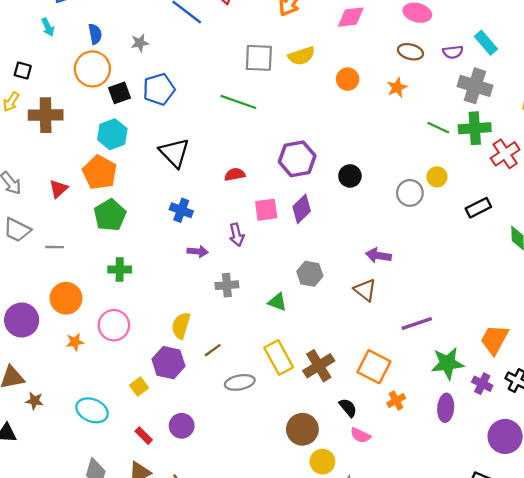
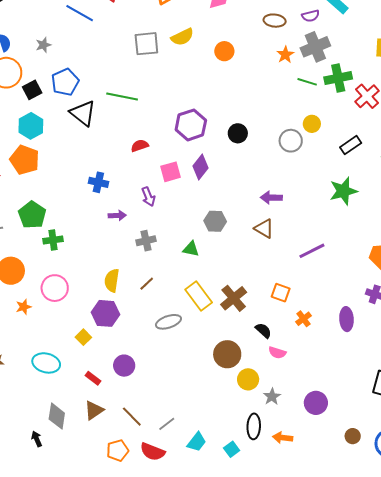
gray cross: (475, 86) -> (315, 47), moved, turned -32
orange star: (397, 87) -> (285, 55), moved
green line: (238, 102) -> (122, 96), moved
black triangle: (174, 153) -> (83, 113), moved
green pentagon: (110, 215) -> (32, 215), moved
brown line: (213, 350) -> (147, 284), moved
green star: (447, 363) -> (343, 191), moved
orange square: (374, 367) -> (281, 293), size x0.7

